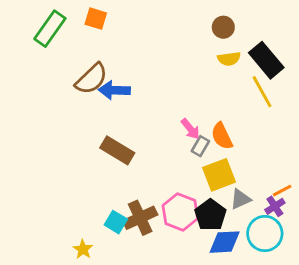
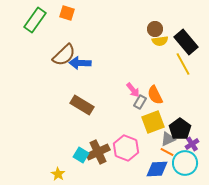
brown circle: (223, 27) -> (155, 29), moved
orange line: (282, 191) -> (167, 152), moved, turned 56
black pentagon: (210, 215) -> (180, 129), moved

